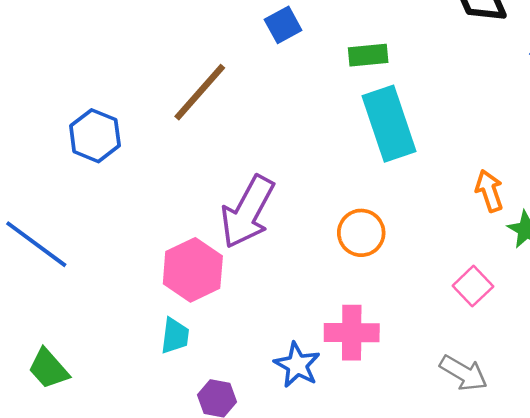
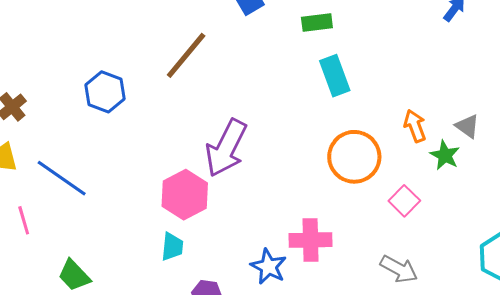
cyan rectangle: (389, 124) -> (335, 76), size x0.7
orange circle: (361, 233) -> (354, 157), moved, size x1.4

